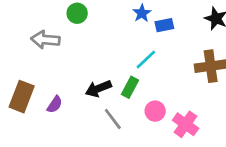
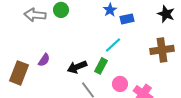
gray arrow: (45, 40) -> (35, 15), moved
purple semicircle: (55, 104) -> (44, 60), moved

